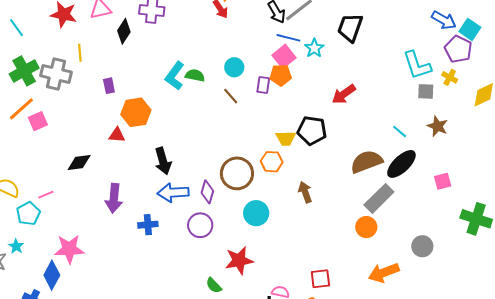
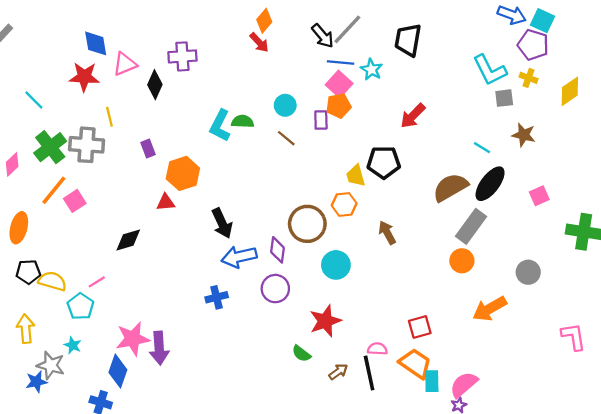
yellow trapezoid: (286, 138) -> (356, 176), turned 85
purple arrow: (114, 198) -> (159, 348), moved

